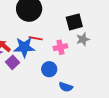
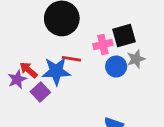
pink cross: (60, 47) -> (103, 44), moved
blue circle: (49, 69) -> (116, 67), moved

